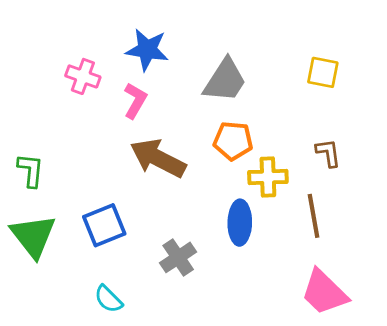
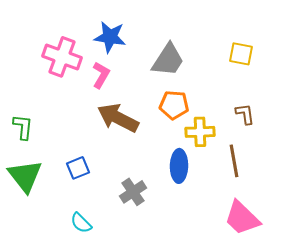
pink cross: (83, 76) -> (62, 57), size x1.5
blue square: (104, 225) -> (78, 168), size x0.7

